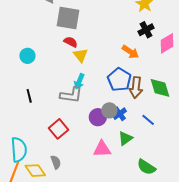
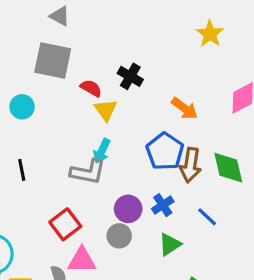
gray square: (68, 18) -> (53, 60), moved
black cross: (146, 30) -> (130, 76), moved, turned -35
gray circle: (109, 110) -> (119, 236), moved
pink triangle: (102, 149) -> (82, 260), moved

